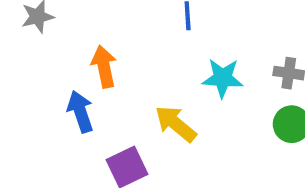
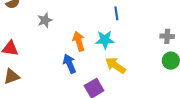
cyan star: (223, 78) -> (105, 40), moved

